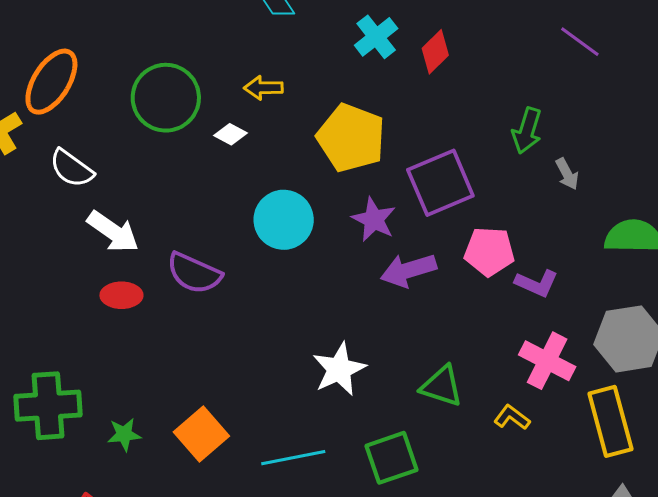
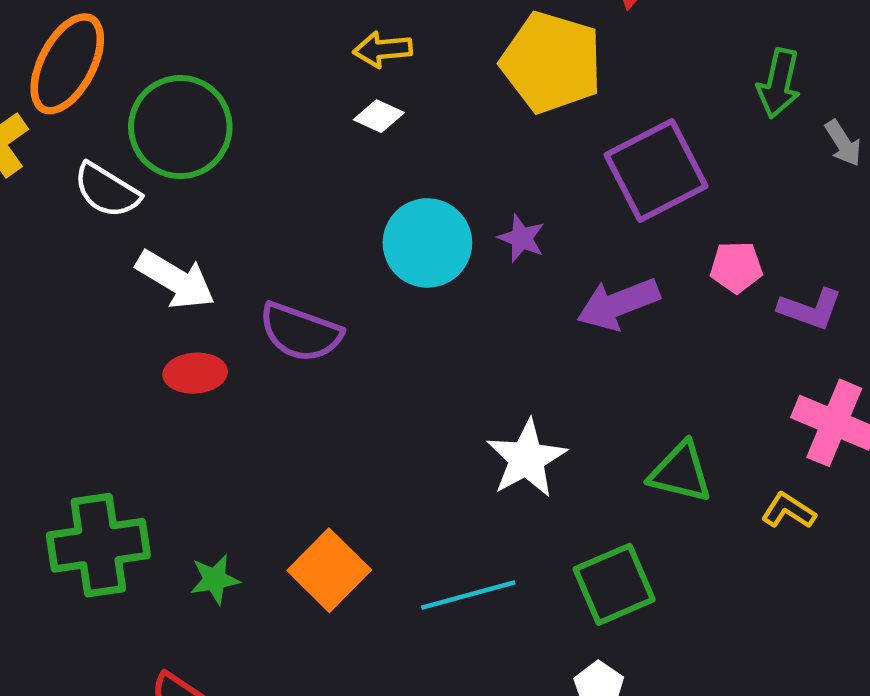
green circle: (166, 98) -> (180, 127), moved
white diamond: (231, 134) -> (379, 116), moved
yellow pentagon: (351, 138) -> (552, 62), moved
purple star: (374, 219) -> (522, 238), moved, size x0.7
pink pentagon: (489, 251) -> (736, 267), size x0.7

